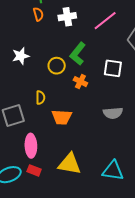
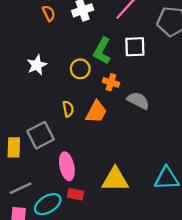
white square: (113, 68) -> (135, 47), moved
gray semicircle: (113, 113) -> (138, 101), moved, turned -138
orange trapezoid: (62, 117) -> (96, 112), moved, turned -55

